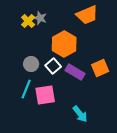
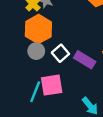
orange hexagon: (64, 44) -> (38, 29), moved
cyan line: (26, 89) -> (35, 92), moved

